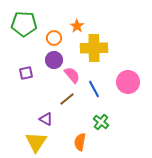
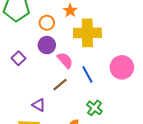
purple square: (26, 73) -> (18, 58), turned -32

